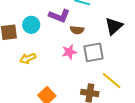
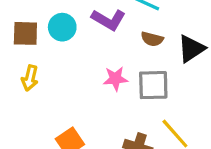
brown semicircle: (77, 30) -> (152, 39), moved
yellow arrow: (28, 58) -> (30, 78), moved, turned -63

